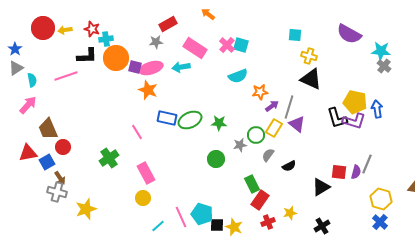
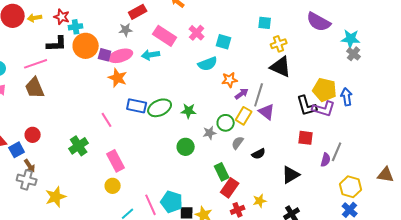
cyan square: (241, 45) -> (224, 42), moved
yellow cross: (309, 56) -> (279, 44), turned -35
brown trapezoid: (48, 129) -> (35, 88), moved
red square: (339, 172) -> (306, 138), moved

